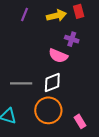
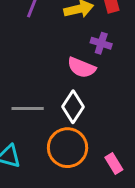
white diamond: (52, 83) -> (73, 107), turned -35

